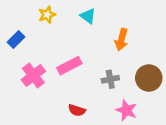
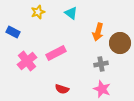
blue rectangle: (16, 40) -> (13, 32), turned 72
brown circle: (149, 78) -> (120, 43), moved
gray cross: (110, 79) -> (101, 64), moved

